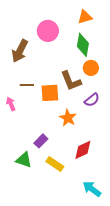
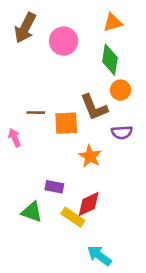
brown arrow: (20, 51) -> (25, 28), moved
purple semicircle: (92, 100) -> (122, 132), turned 35
purple rectangle: (41, 141) -> (54, 187), turned 56
red diamond: (83, 150) -> (89, 204), moved
cyan arrow: (92, 189) -> (99, 256), moved

